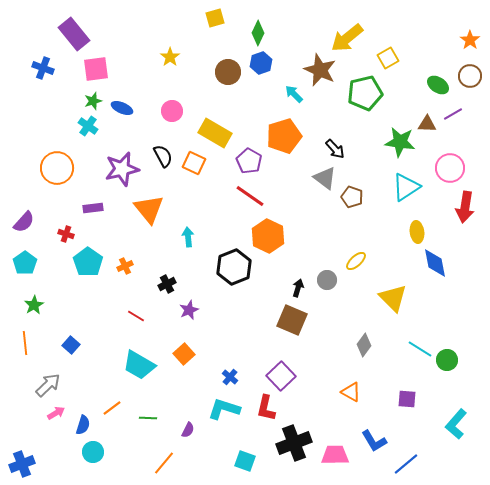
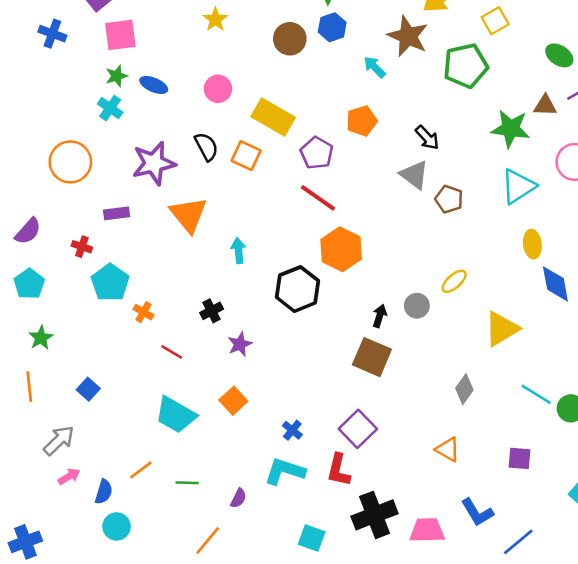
orange pentagon: (284, 136) -> (362, 121), size x0.7
orange cross: (125, 266) -> (143, 312), moved, turned -35
yellow triangle: (393, 298) -> (502, 329), turned 44

